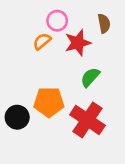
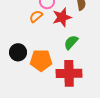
black circle: (17, 117) -> (18, 52), moved
red cross: (87, 120) -> (69, 73), turned -35

